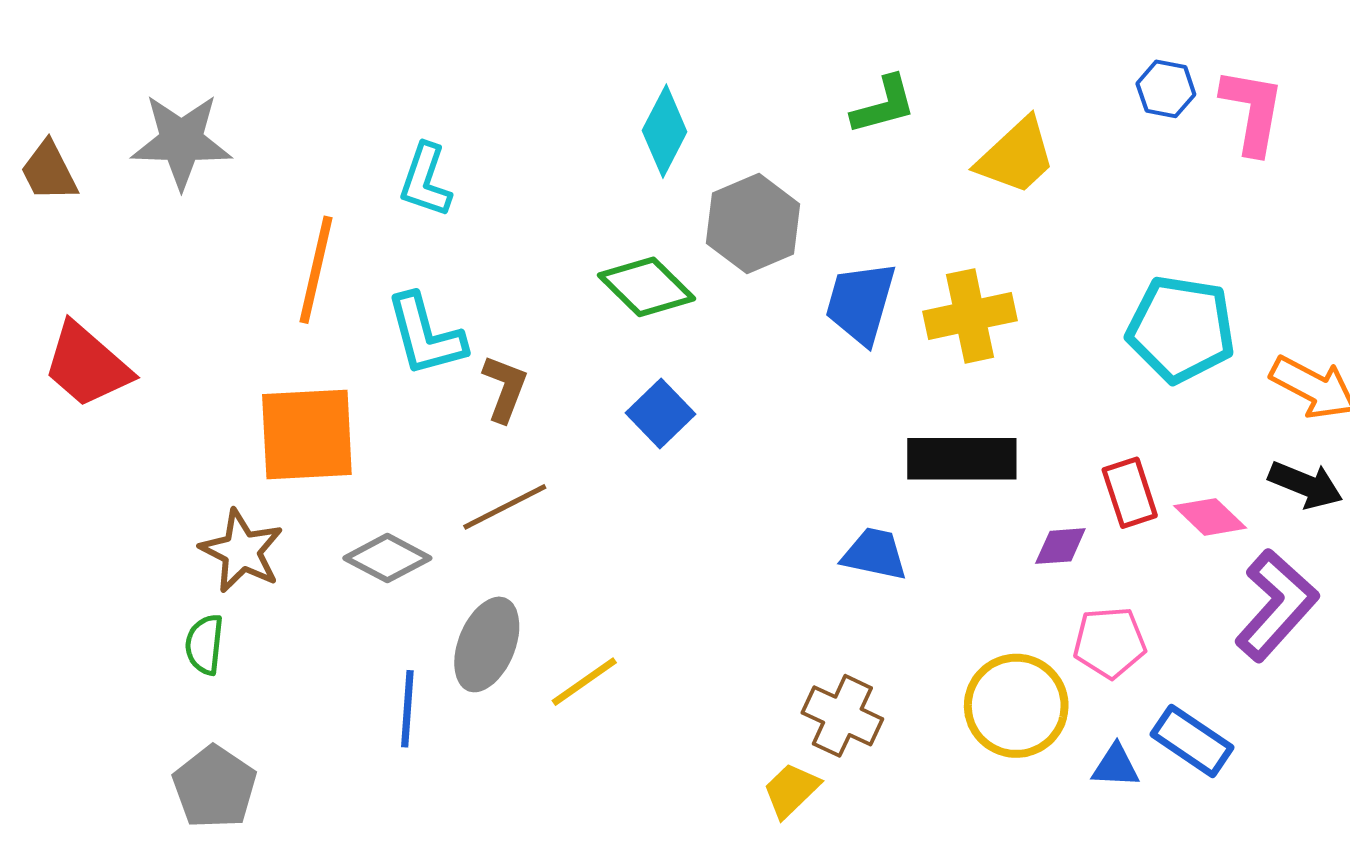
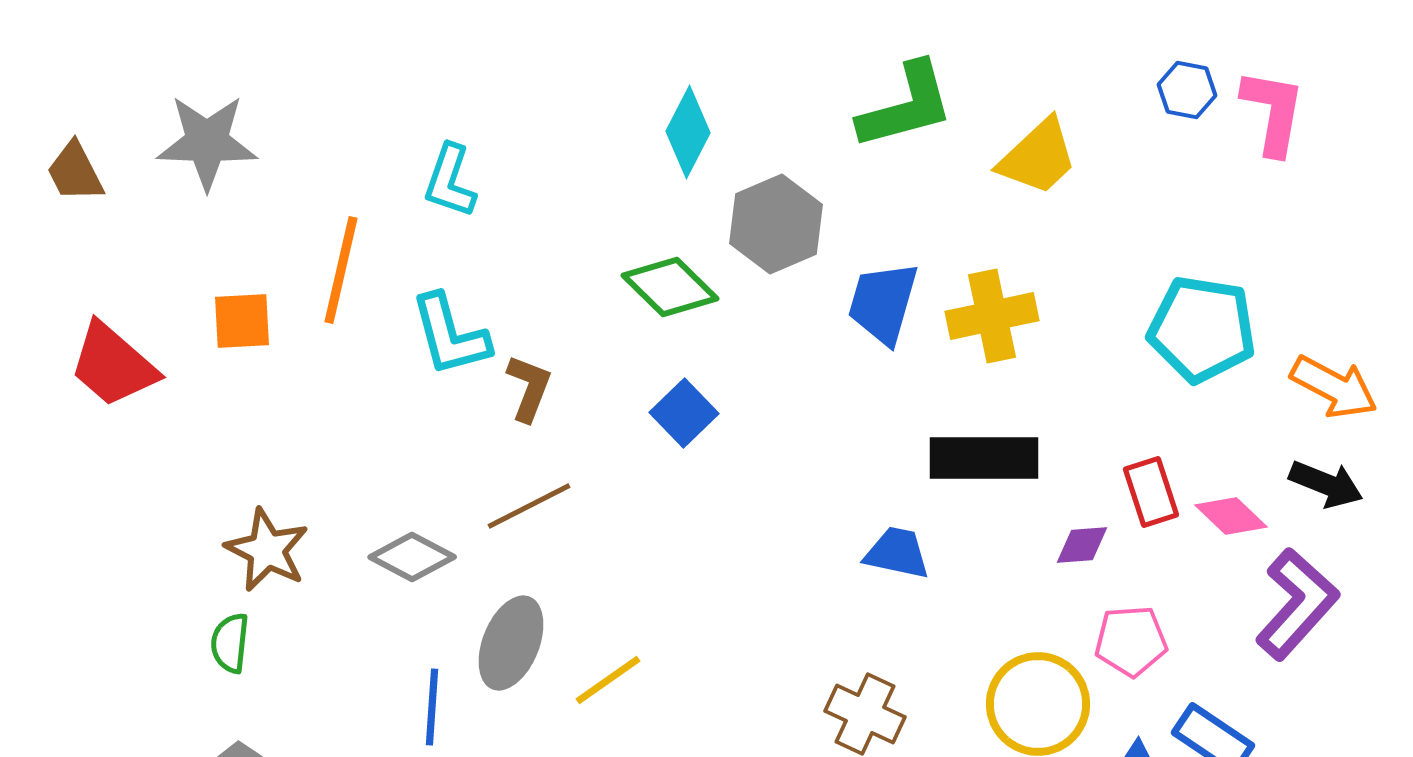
green L-shape: (884, 105) -> (906, 106), size x1.5
orange square: (307, 435) -> (242, 321), moved, size x0.6

